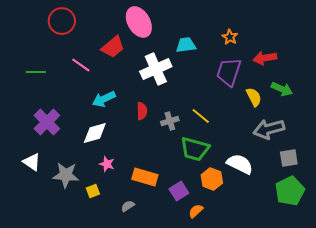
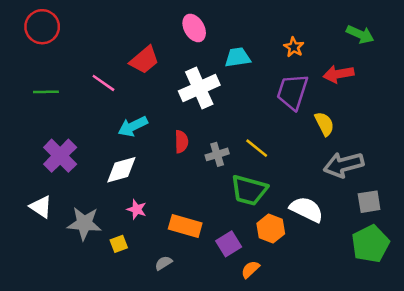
red circle: (62, 21) -> (42, 27), moved
pink ellipse: (139, 22) -> (194, 28), moved, size x0.7
green arrow: (282, 89) -> (360, 34), moved

